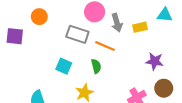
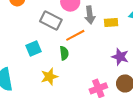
orange line: (105, 46) -> (75, 35), turned -60
cyan square: (64, 66) -> (33, 49), turned 35

